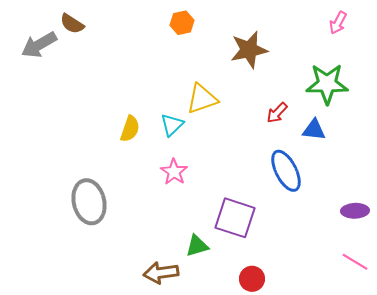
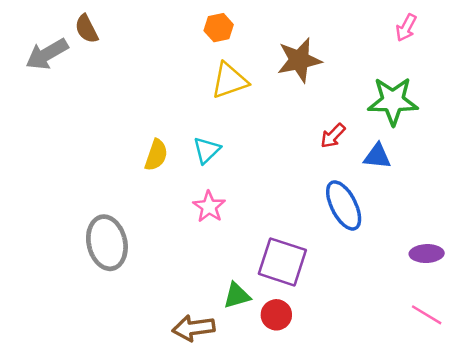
brown semicircle: (72, 24) -> (87, 29), turned 30
yellow triangle: (202, 99) -> (230, 81), moved
red circle: (252, 279) -> (276, 315), moved

